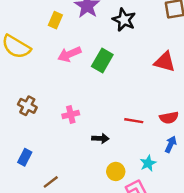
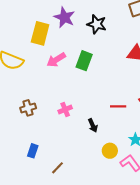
yellow rectangle: (55, 20) -> (40, 33), size x1.6
brown cross: (27, 106) -> (28, 108), turned -35
black arrow: (100, 138) -> (93, 125), turned 72

